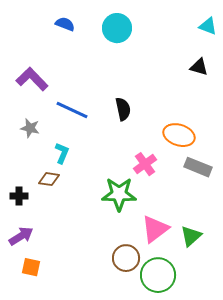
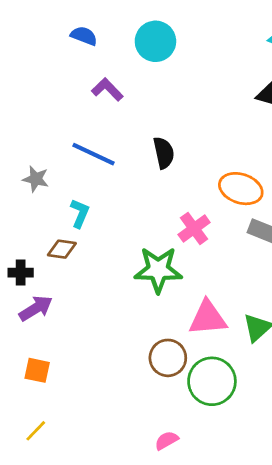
purple L-shape: (32, 79) -> (107, 89), moved, size x0.7
pink triangle: (155, 229) -> (208, 318), turned 32
purple arrow: (21, 236) -> (36, 308), moved

